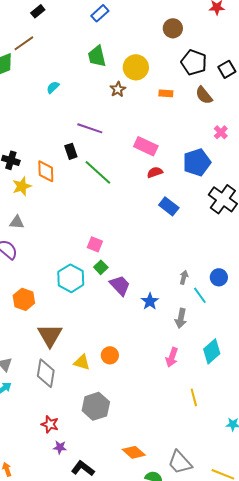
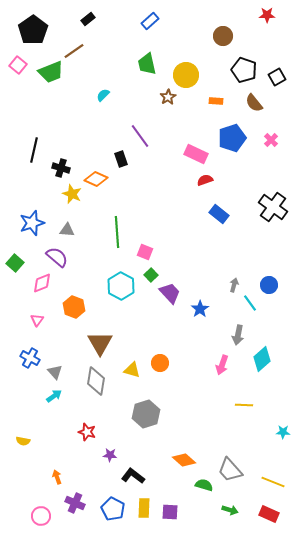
purple line: (90, 128) -> (140, 136), turned 35
blue pentagon: (197, 162) -> (232, 138), moved
orange diamond: (46, 171) -> (96, 179), turned -65
green line: (98, 172) -> (117, 232), moved, turned 44
yellow star: (22, 186) -> (72, 194), turned -30
gray arrow: (181, 318) -> (238, 335), moved
yellow line: (194, 397) -> (244, 405), turned -72
red star: (50, 424) -> (87, 432), moved

